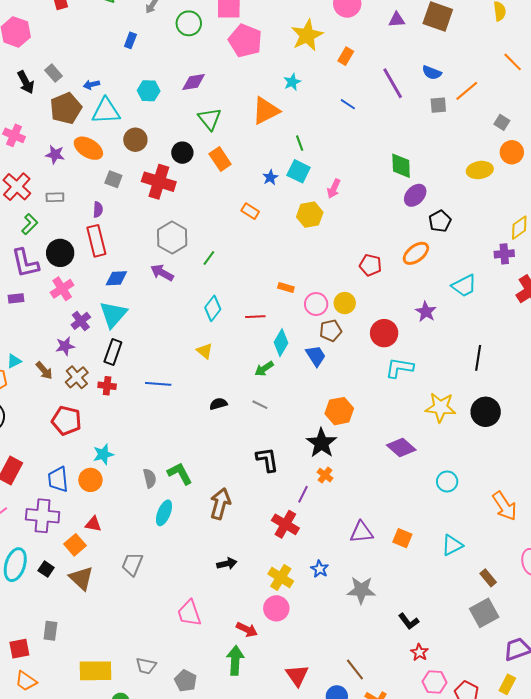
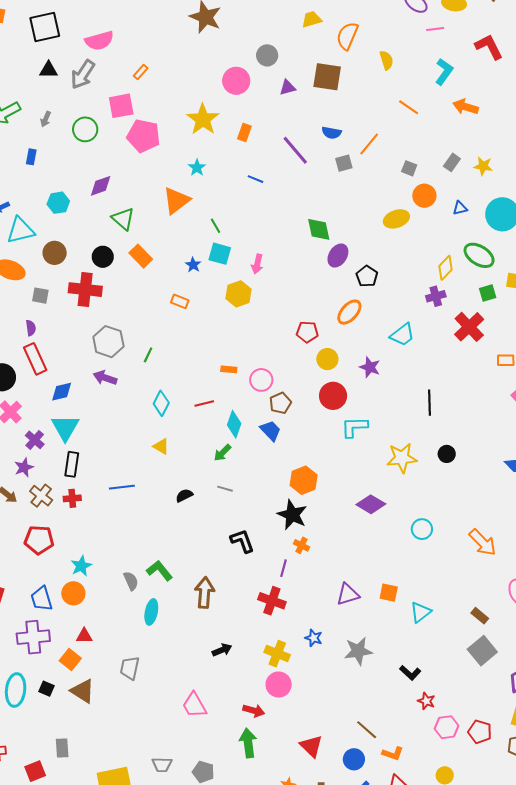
yellow circle: (345, 303) -> (327, 359), moved
black circle: (486, 412) -> (447, 454), size x0.6
cyan triangle: (452, 545) -> (421, 612), moved

